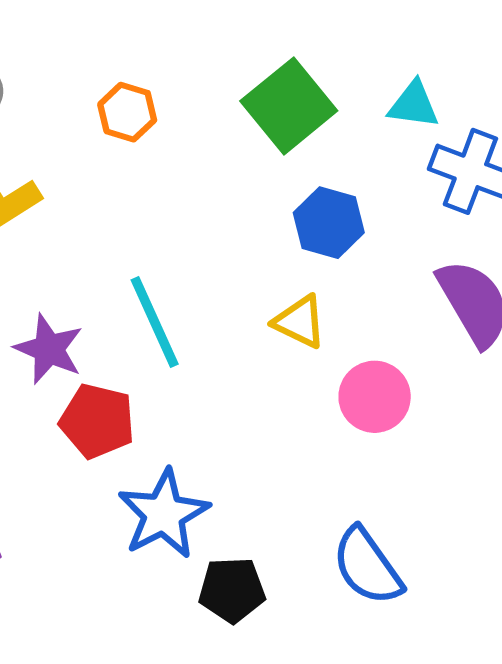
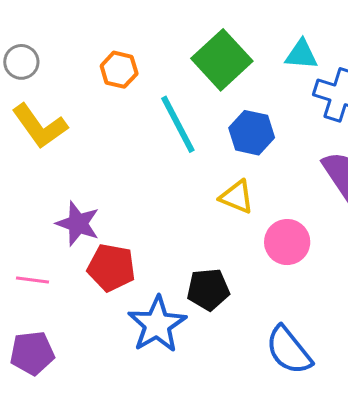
cyan line: (155, 322) -> (178, 124), moved
black pentagon: (232, 590) -> (208, 289), moved

